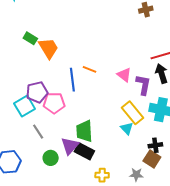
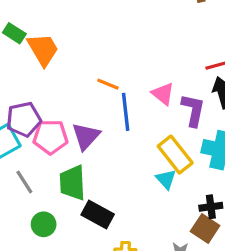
blue line: (72, 80) -> (126, 112), moved
green trapezoid: (84, 131) -> (72, 183), moved
purple triangle: (70, 146) -> (86, 136), moved

